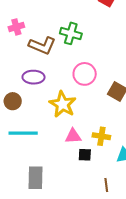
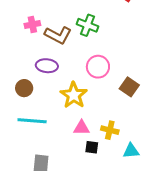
pink cross: (16, 27) -> (32, 24), moved

